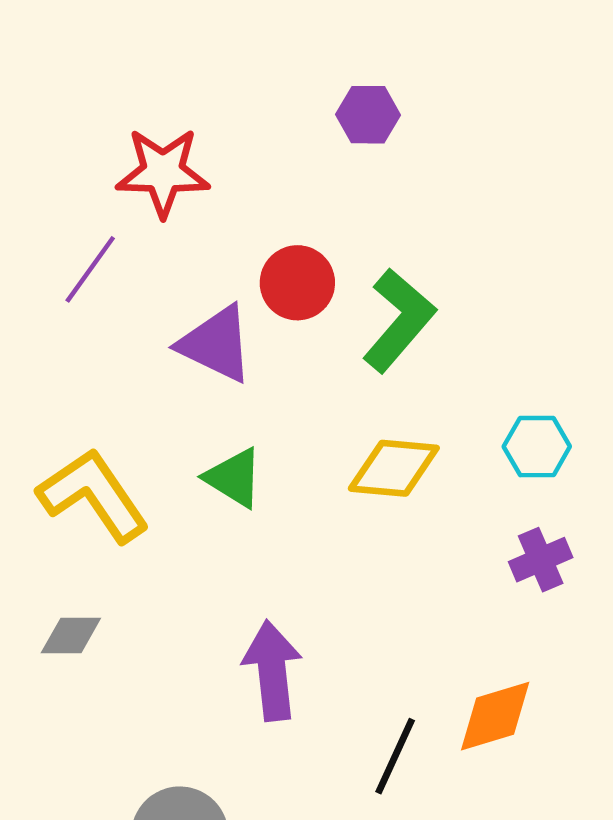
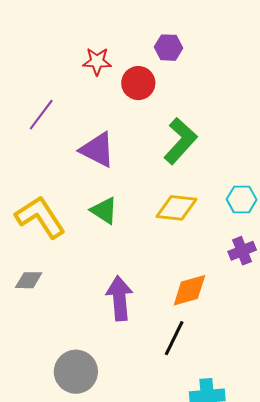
red star: (163, 172) -> (97, 61), moved, size x0.7
red circle: (297, 283) -> (138, 83), moved
orange diamond: (495, 716) -> (189, 290), moved

